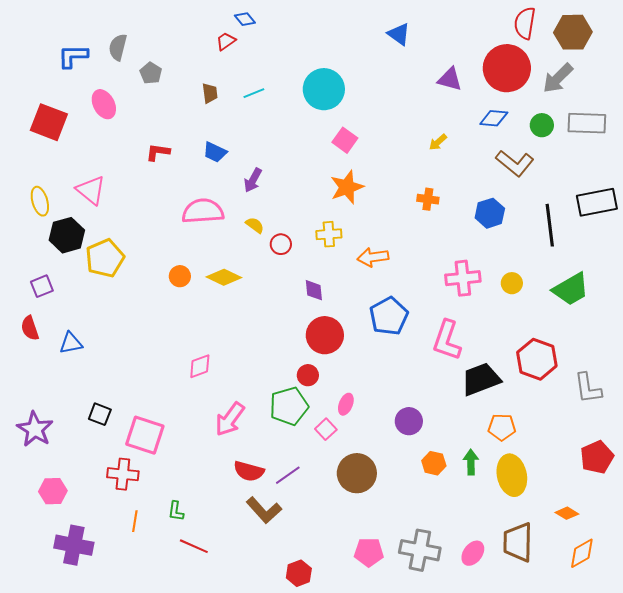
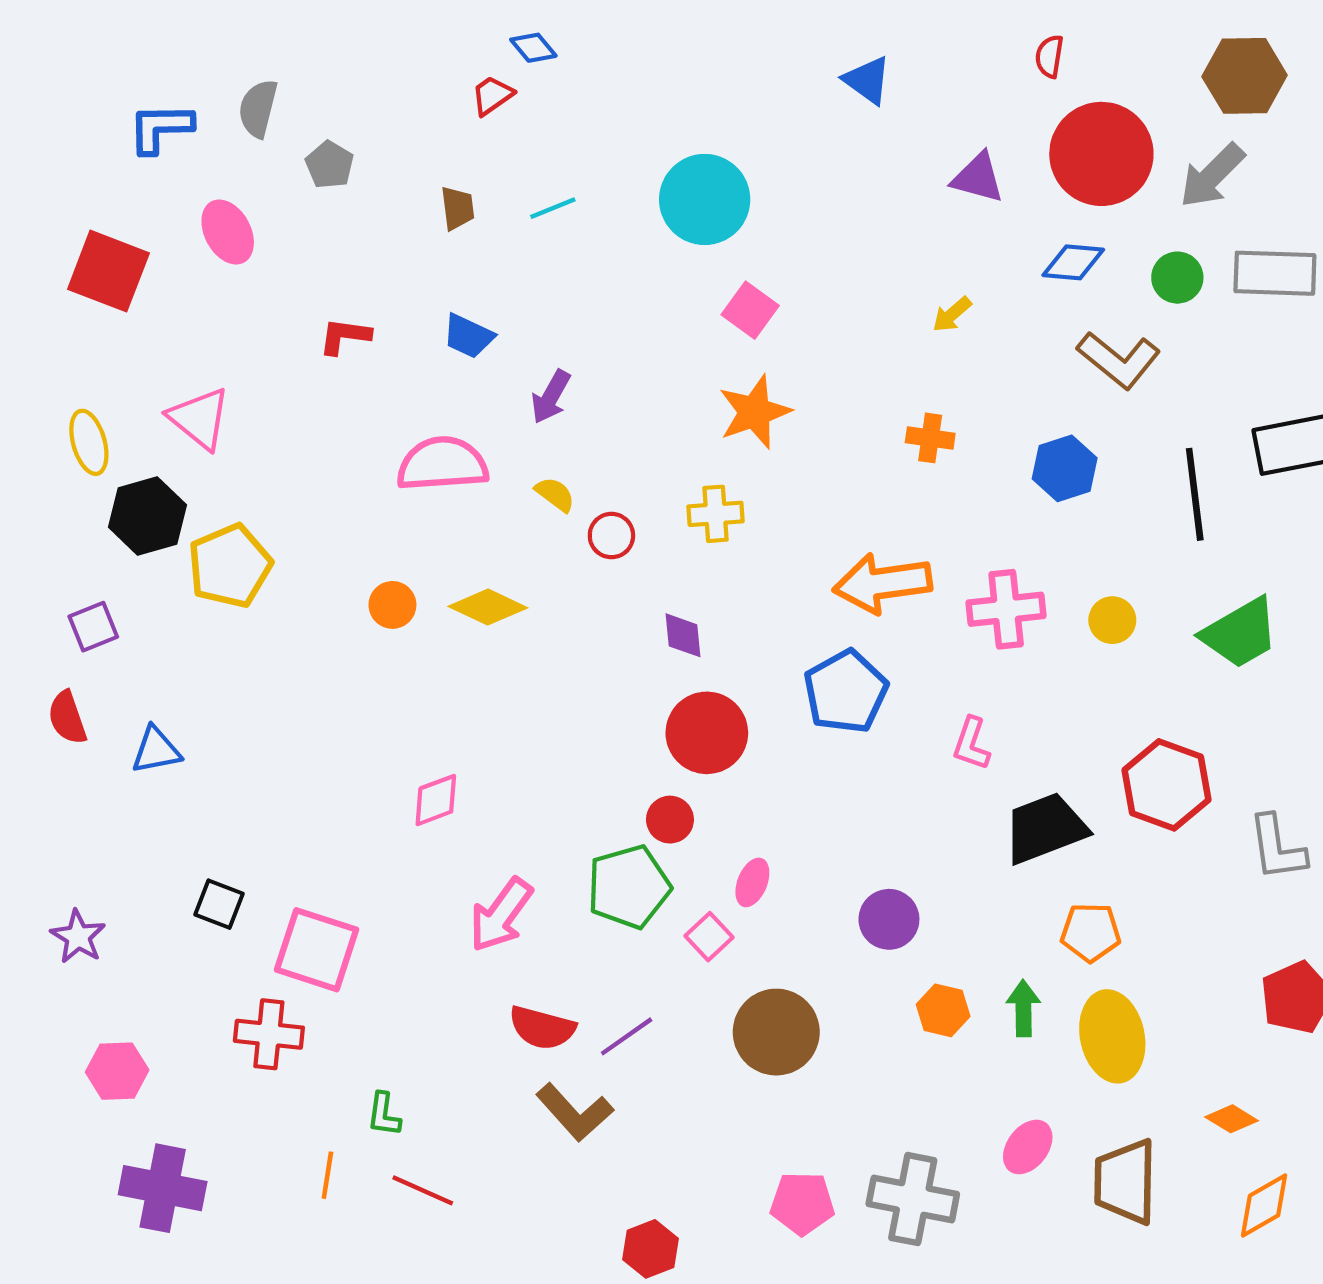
red semicircle: (525, 23) -> (1049, 56), moved, size x0.6
orange arrow: (373, 257) -> (882, 583), moved, size x1.4
pink L-shape: (447, 340) -> (971, 744), size x0.6
purple star: (35, 429) -> (78, 937), size x0.7
orange line: (135, 521) -> (327, 1175), moved
pink ellipse: (473, 553) -> (1028, 1147), moved

